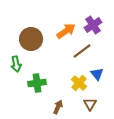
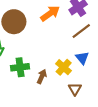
brown line: (82, 51) -> (81, 31), moved
brown arrow: (58, 107) -> (42, 77), moved

